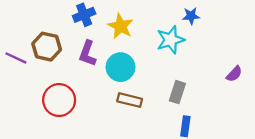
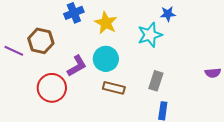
purple L-shape: (88, 53) -> (77, 66), moved, turned -140
purple semicircle: (234, 74) -> (213, 73), moved, turned 42

